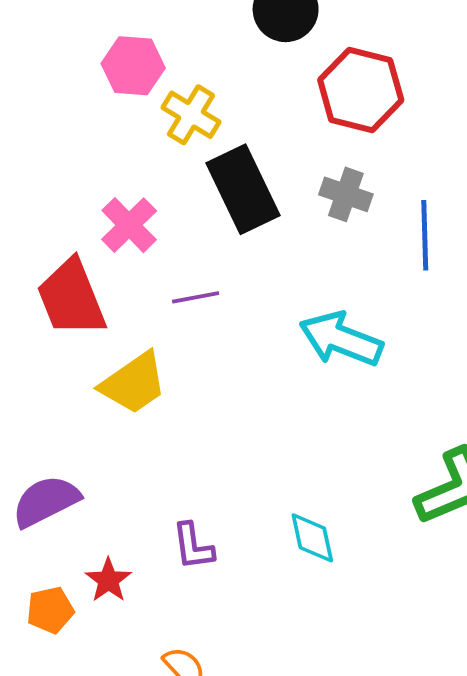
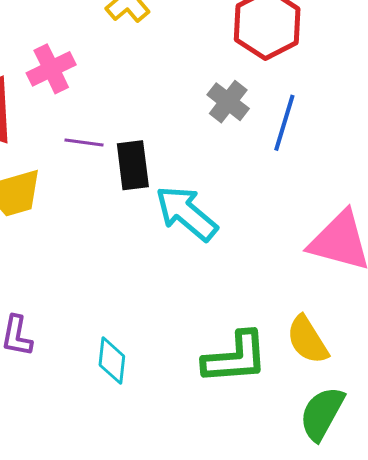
black rectangle: (243, 189) -> (133, 165), moved, size x0.7
blue line: (425, 235) -> (284, 123), moved

